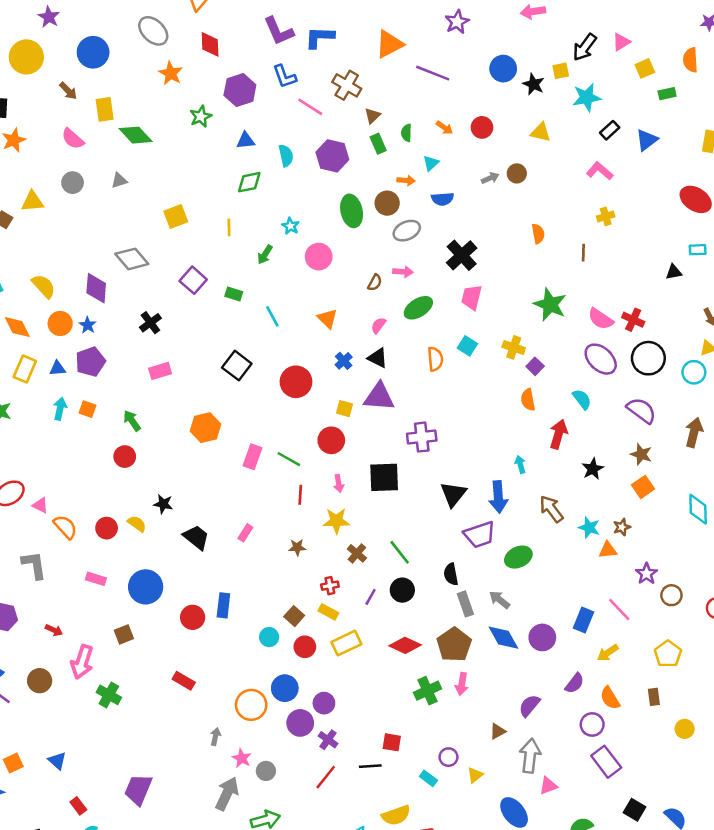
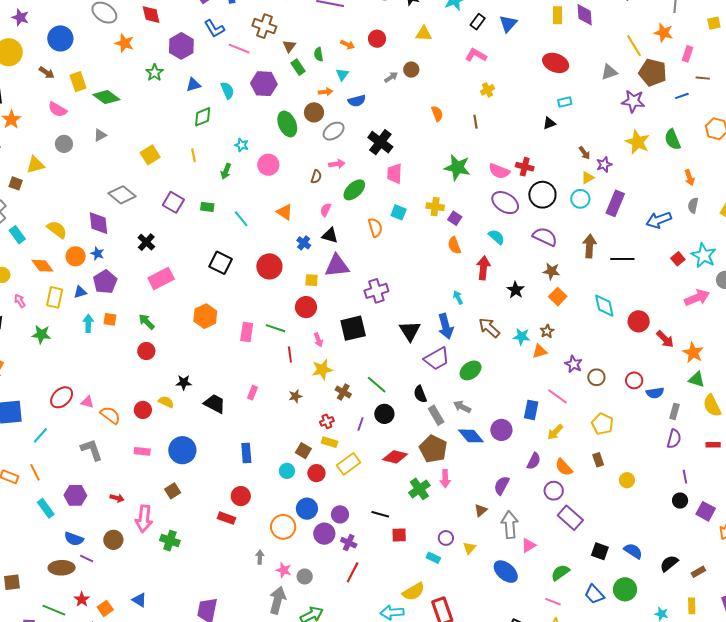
pink rectangle: (160, 371) -> (161, 279), size x1.4
red circle: (193, 617) -> (241, 496), moved
black line: (370, 766) -> (380, 514), moved, turned 30

